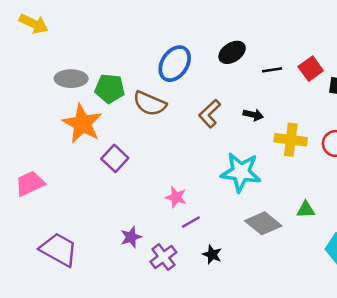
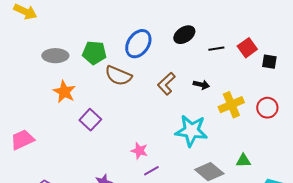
green pentagon: (110, 89) -> (94, 53), moved
orange star: (82, 124) -> (64, 92), size x0.7
yellow cross: (291, 140) -> (231, 105), turned -30

